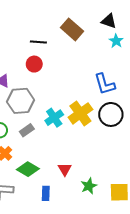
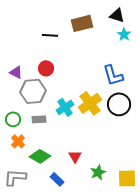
brown rectangle: (72, 29) -> (82, 23), turned -55
red circle: (34, 64) -> (46, 68), moved
gray rectangle: (27, 130) -> (39, 119), turned 32
blue rectangle: (46, 193) -> (57, 179), turned -48

